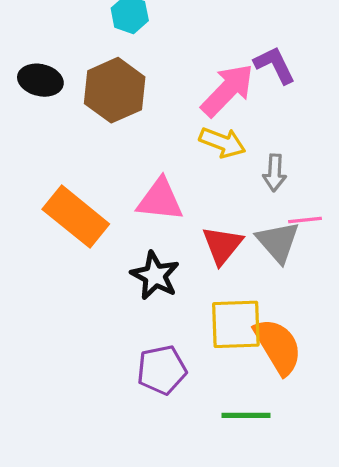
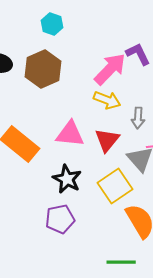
red triangle: (222, 245) -> (107, 140), moved
yellow square: (236, 324) -> (115, 186), moved, turned -32
purple pentagon: (162, 370) -> (60, 219), moved

